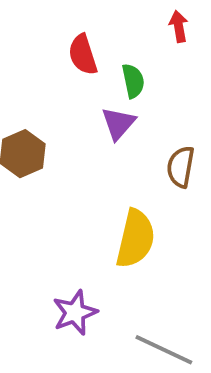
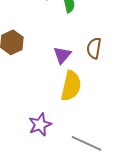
purple triangle: (118, 123) -> (62, 55), moved

